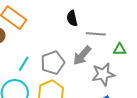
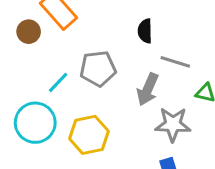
gray arrow: (82, 55) -> (148, 89), turned -30
gray pentagon: (53, 63) -> (98, 69), moved

